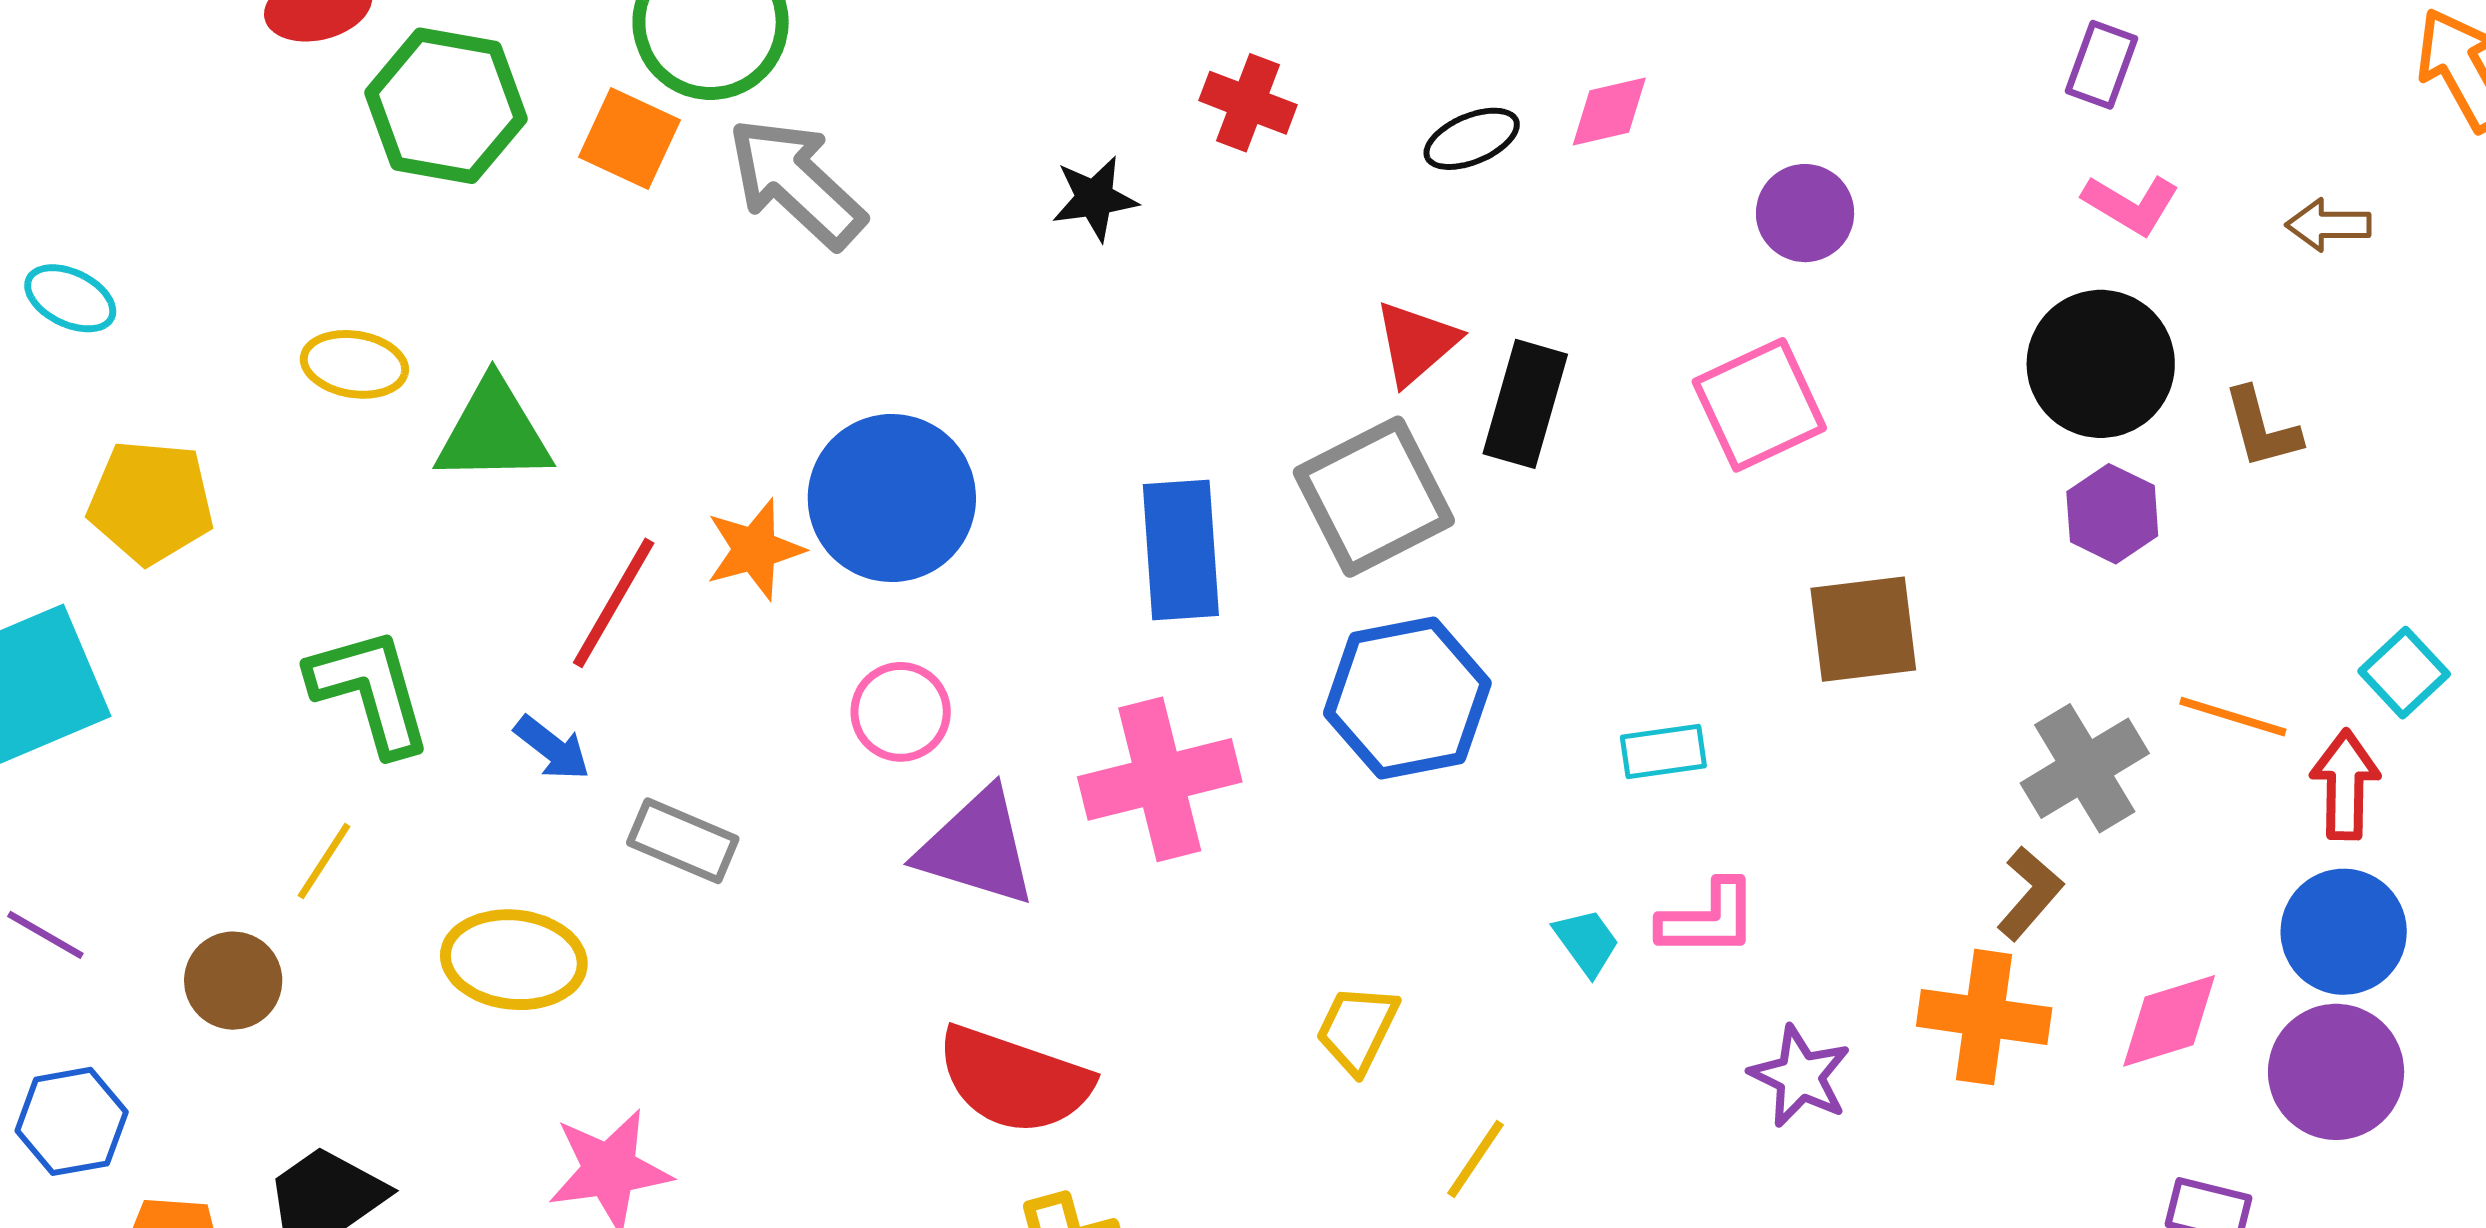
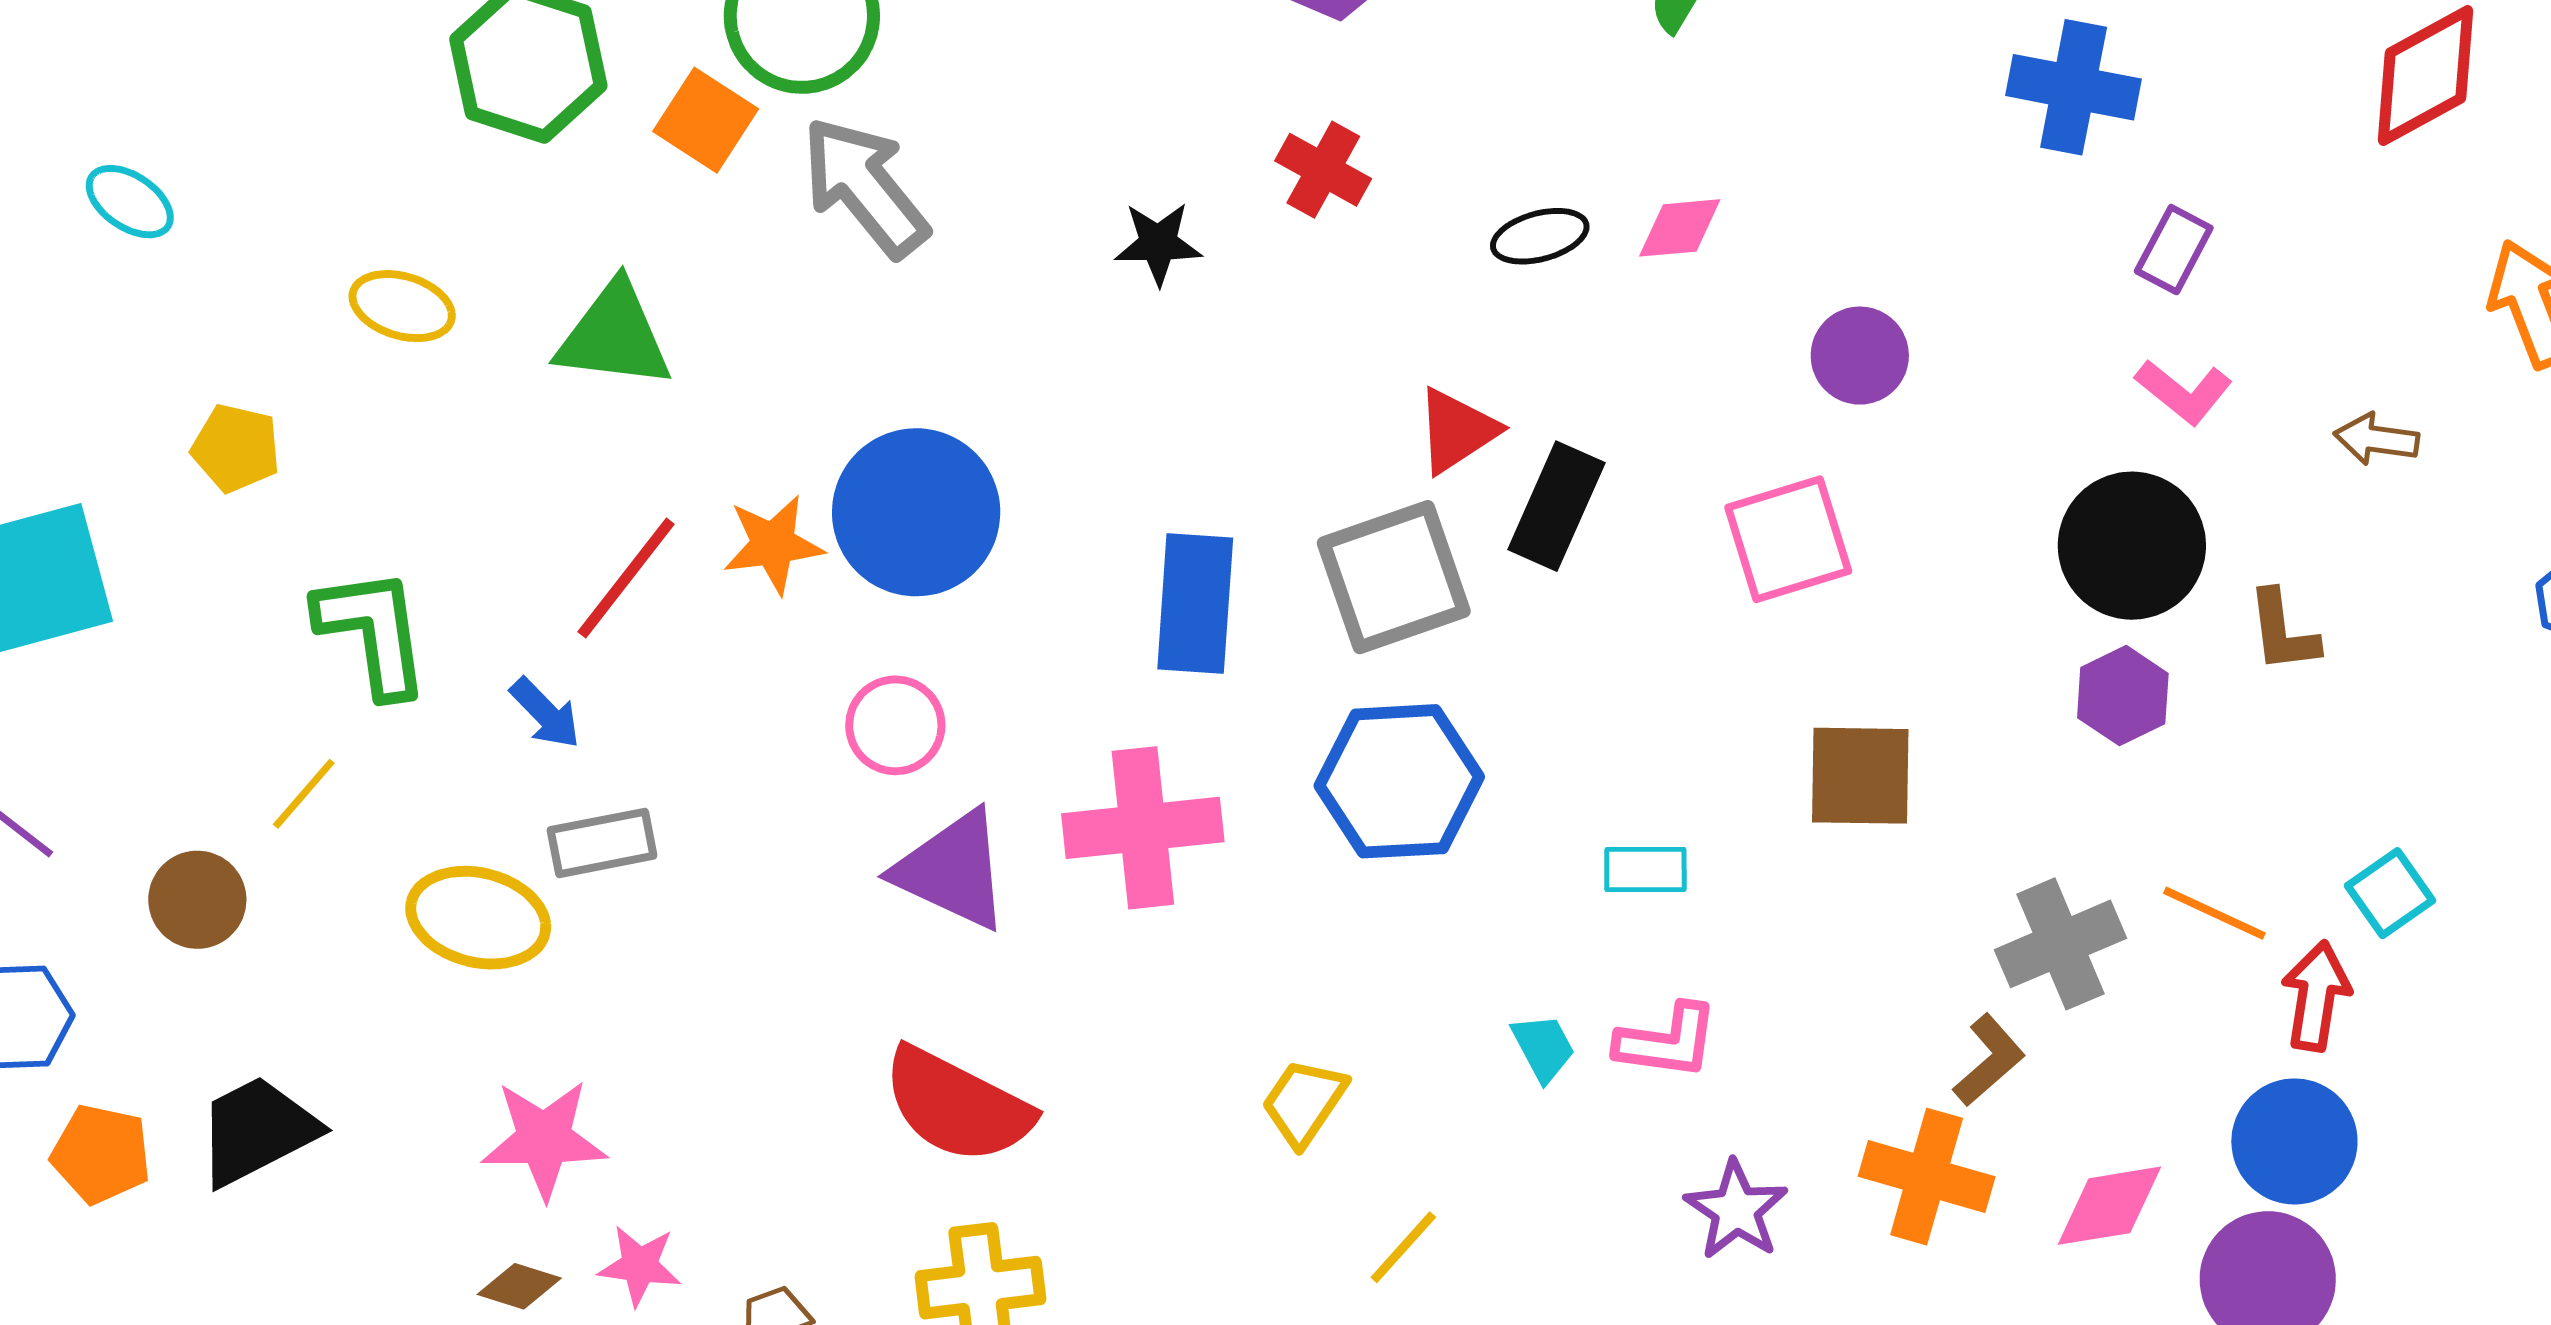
green triangle: (494, 432) -> (614, 336), moved
yellow pentagon: (151, 502) -> (236, 448), moved, size x0.7
gray rectangle: (683, 841) -> (602, 843), moved, turned -42

